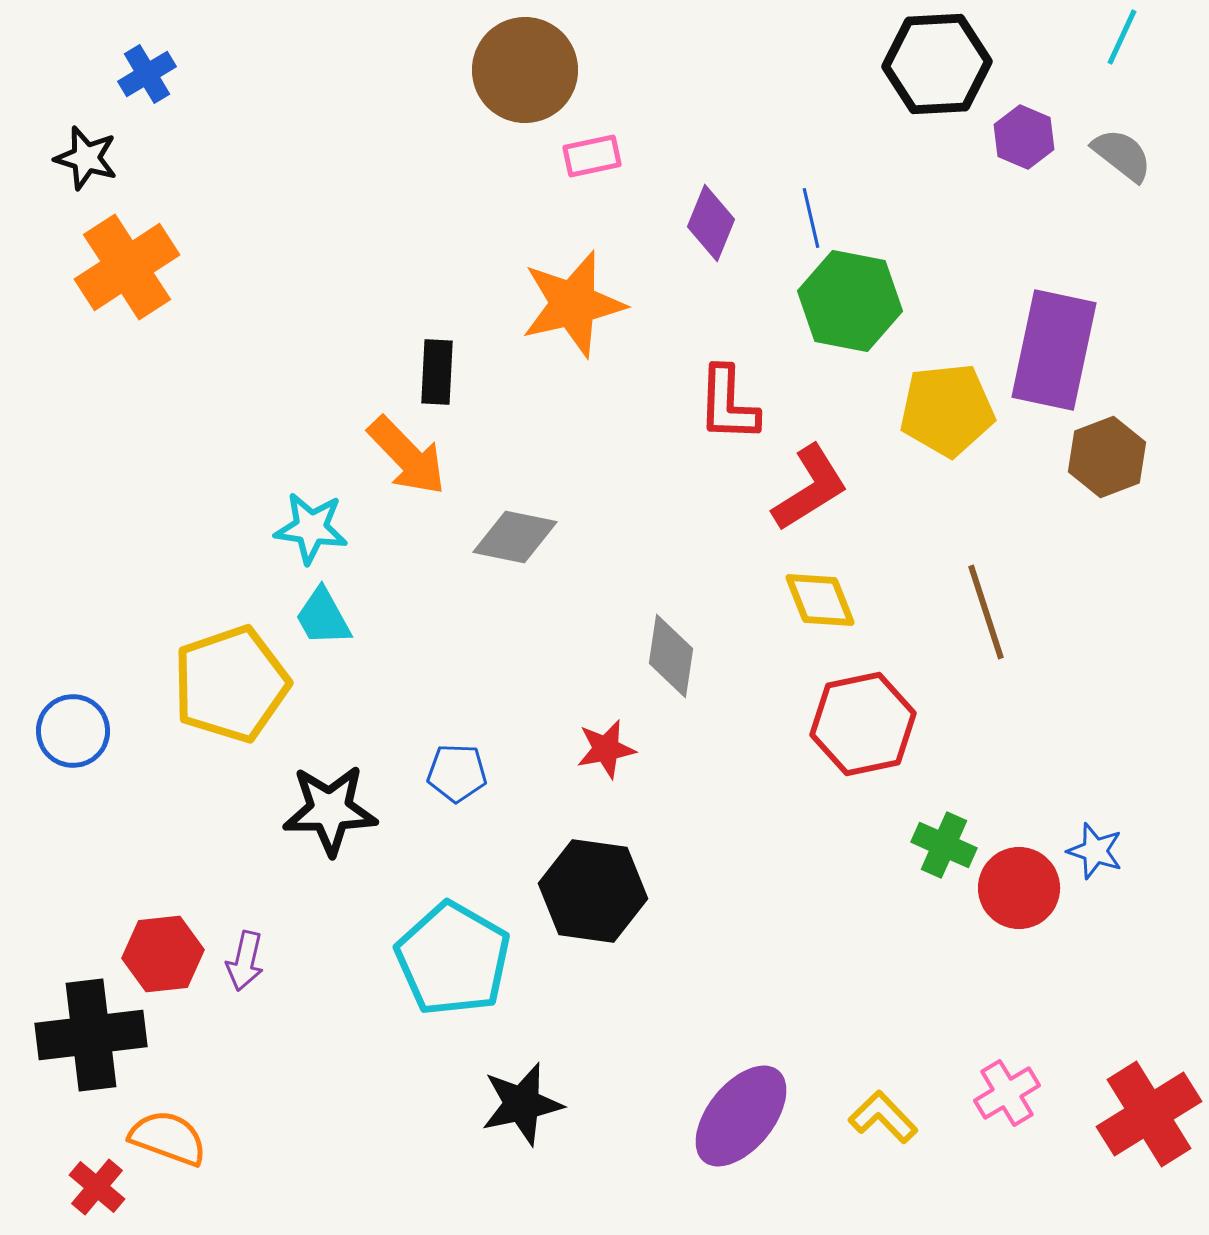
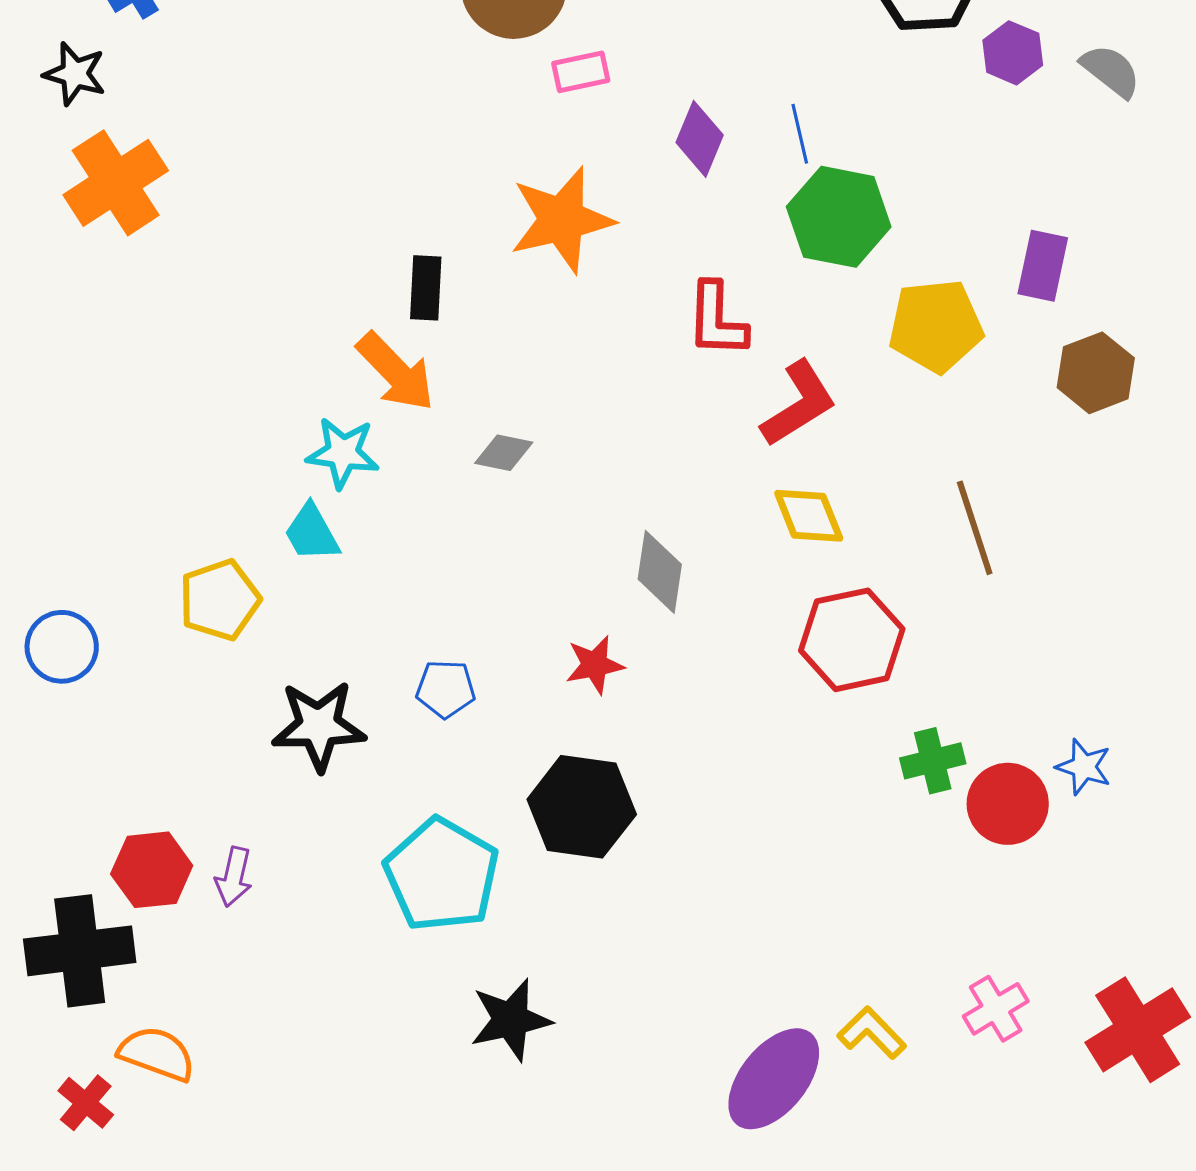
purple rectangle: (1054, 350) -> (1043, 266), size x0.6
cyan star: (311, 528) -> (343, 453), moved
gray diamond: (515, 537) -> (504, 453), size x0.7
yellow pentagon: (231, 684) -> (220, 600), size x0.7
green cross: (944, 845) -> (933, 761), turned -38
purple ellipse: (741, 1116) -> (774, 1079), moved

